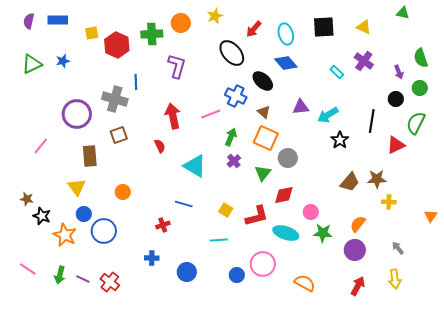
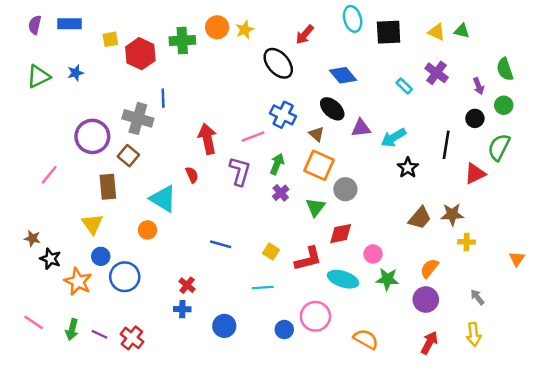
green triangle: (403, 13) -> (462, 31), moved
yellow star: (215, 16) -> (245, 30), moved
cyan ellipse: (286, 34) -> (353, 19), moved
purple L-shape: (177, 66) -> (240, 171), moved
black ellipse: (263, 81) -> (332, 109), moved
brown square: (119, 135) -> (128, 156), moved, turned -30
cyan triangle: (195, 166) -> (163, 199), moved
red cross: (163, 225) -> (187, 285), moved, turned -32

